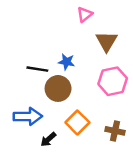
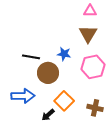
pink triangle: (85, 15) -> (90, 11), moved, turned 40
blue star: (66, 62) -> (64, 54), moved
black arrow: (48, 139) -> (48, 115), moved

